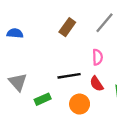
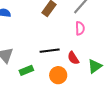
pink semicircle: (97, 57) -> (80, 28), moved

